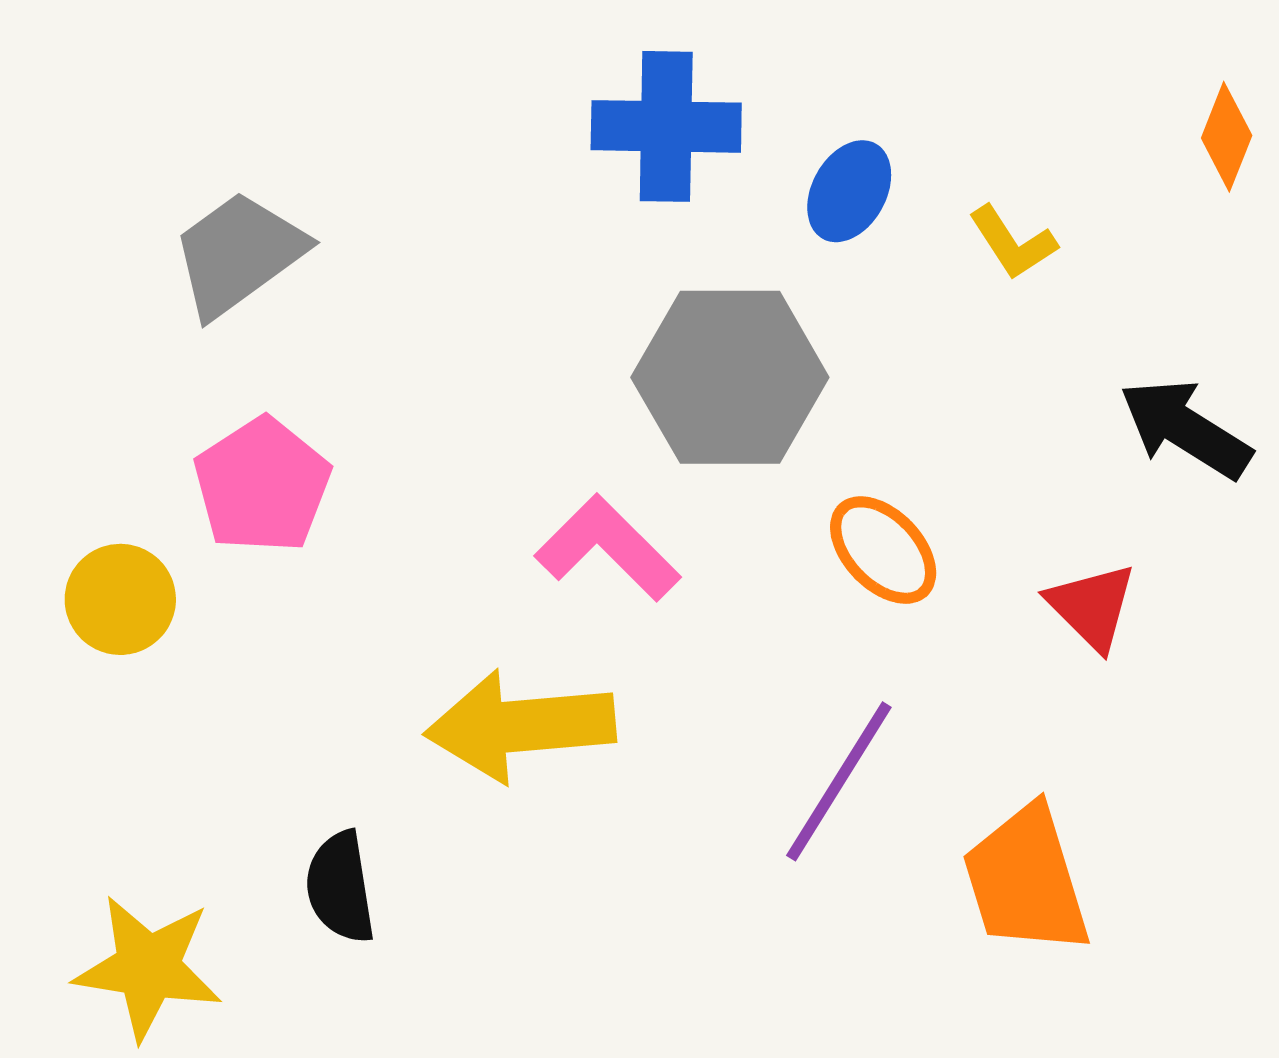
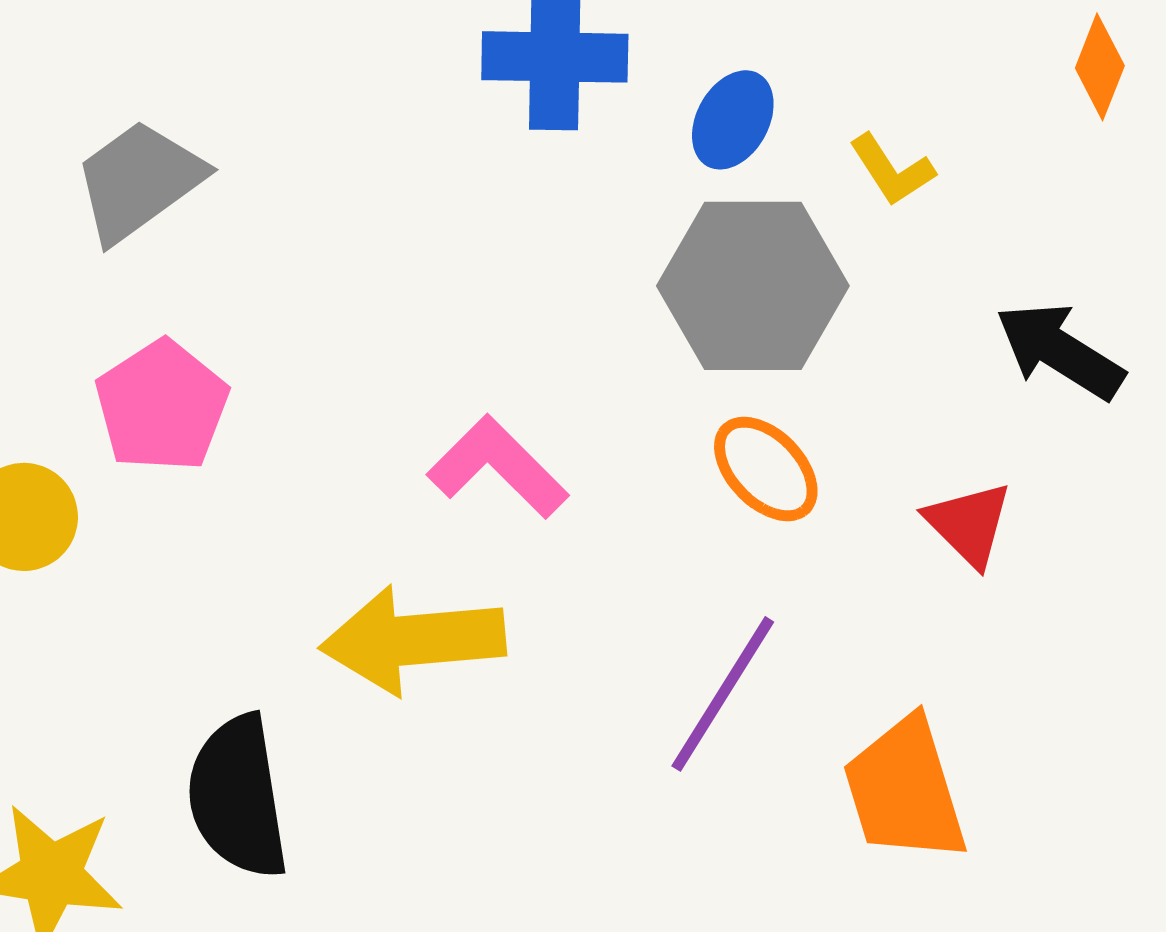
gray hexagon: (730, 377) -> (753, 286), moved
black semicircle: (340, 887) -> (238, 797), size x1.5

